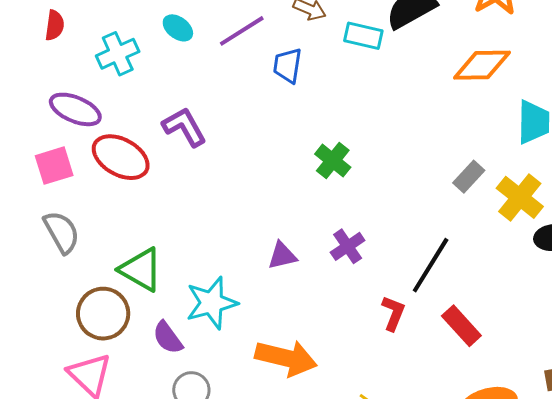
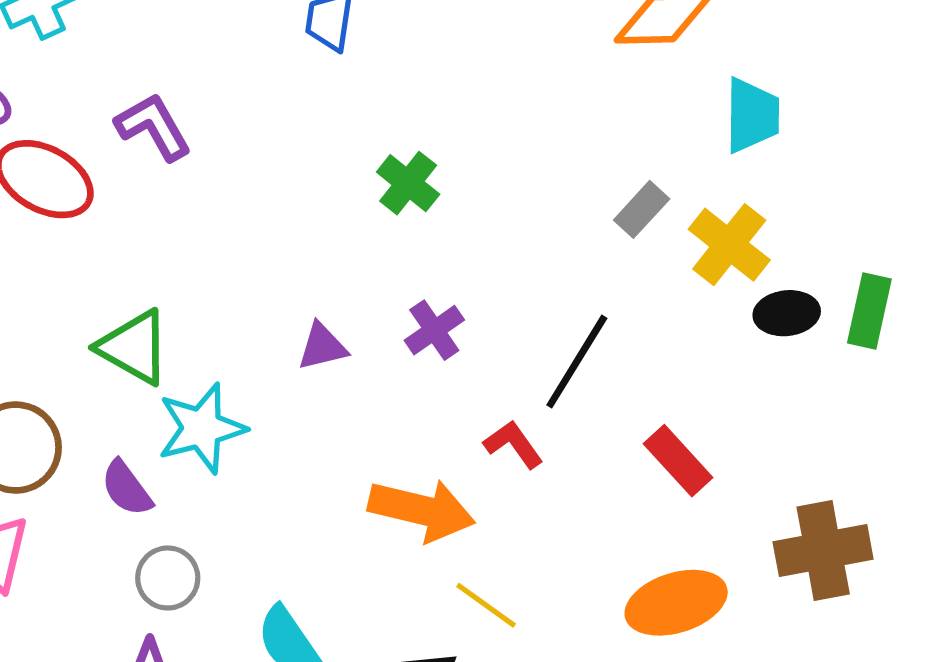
green triangle: (141, 269) -> (134, 347), moved
red L-shape: (393, 313) -> (513, 444), turned -57
red rectangle: (461, 326) -> (678, 461), moved
orange arrow: (286, 358) -> (422, 510), moved

